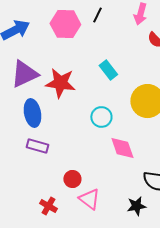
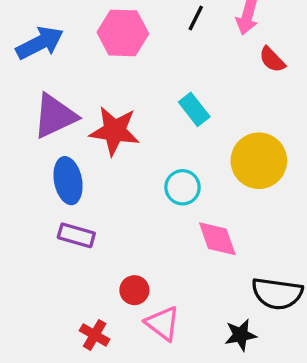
black line: (97, 15) -> (196, 18), moved

